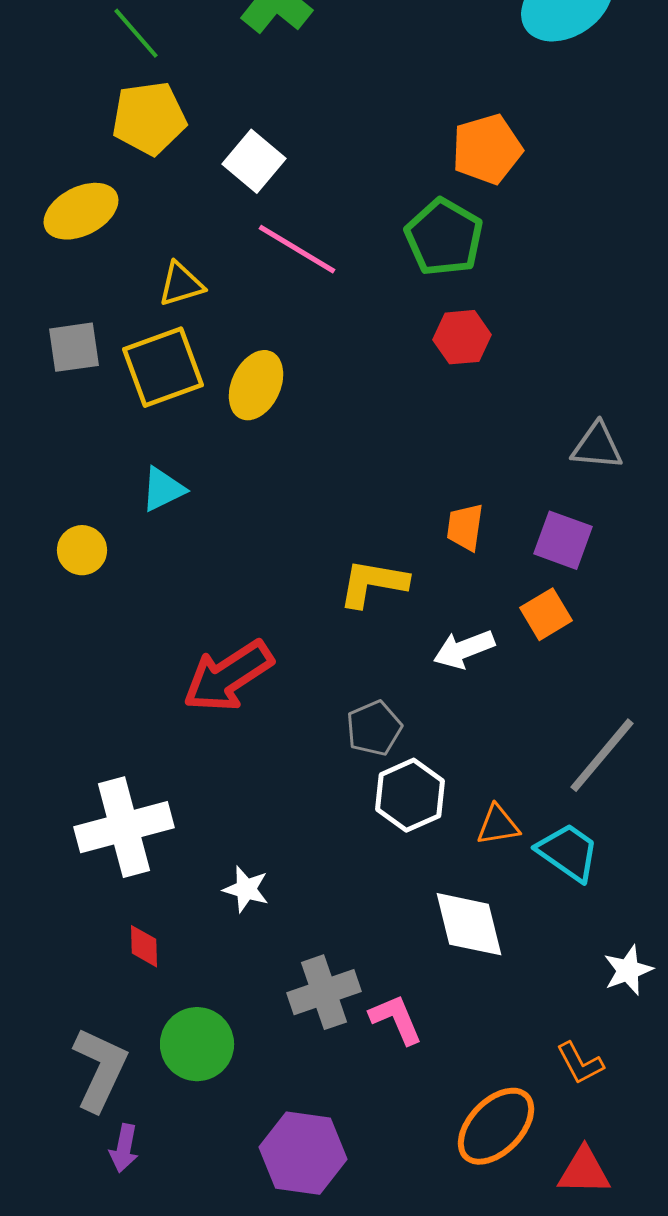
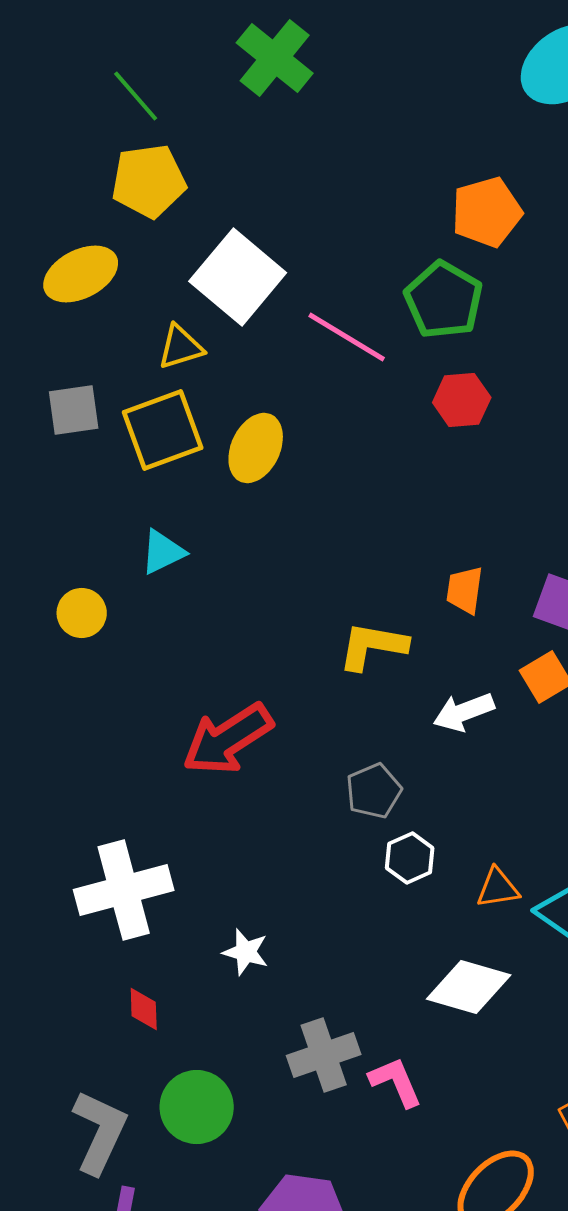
white square: (254, 161) -> (238, 277), moved, size x1.5
pink line: (297, 249) -> (347, 337), moved
white hexagon: (410, 795) -> (410, 858), size x0.7
white diamond: (469, 924) -> (469, 987), turned -60

